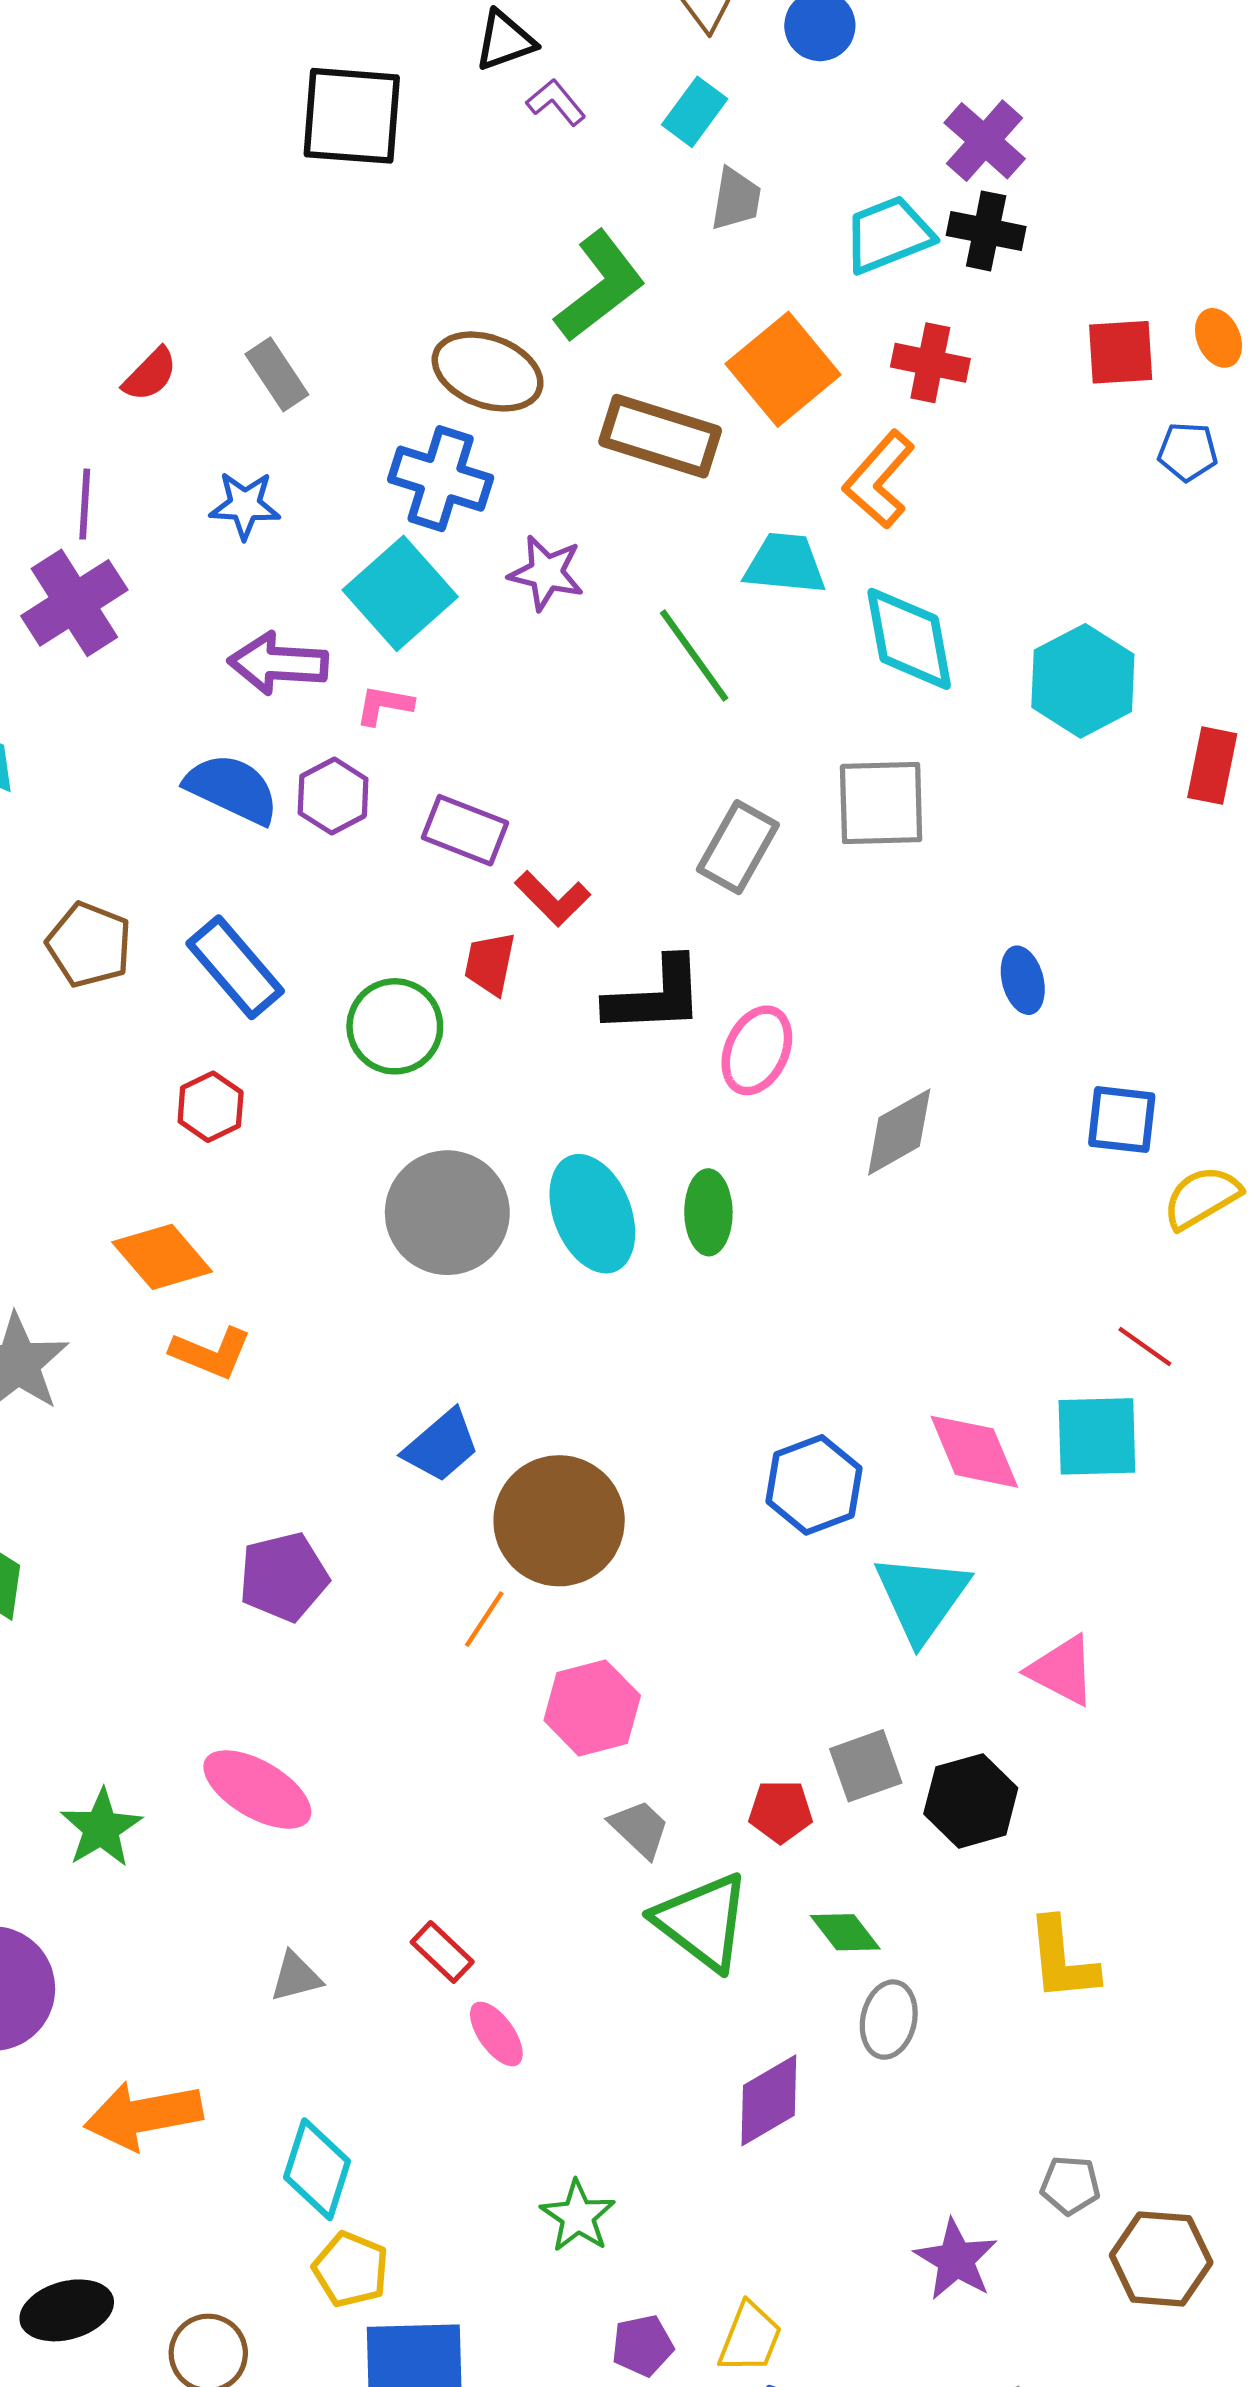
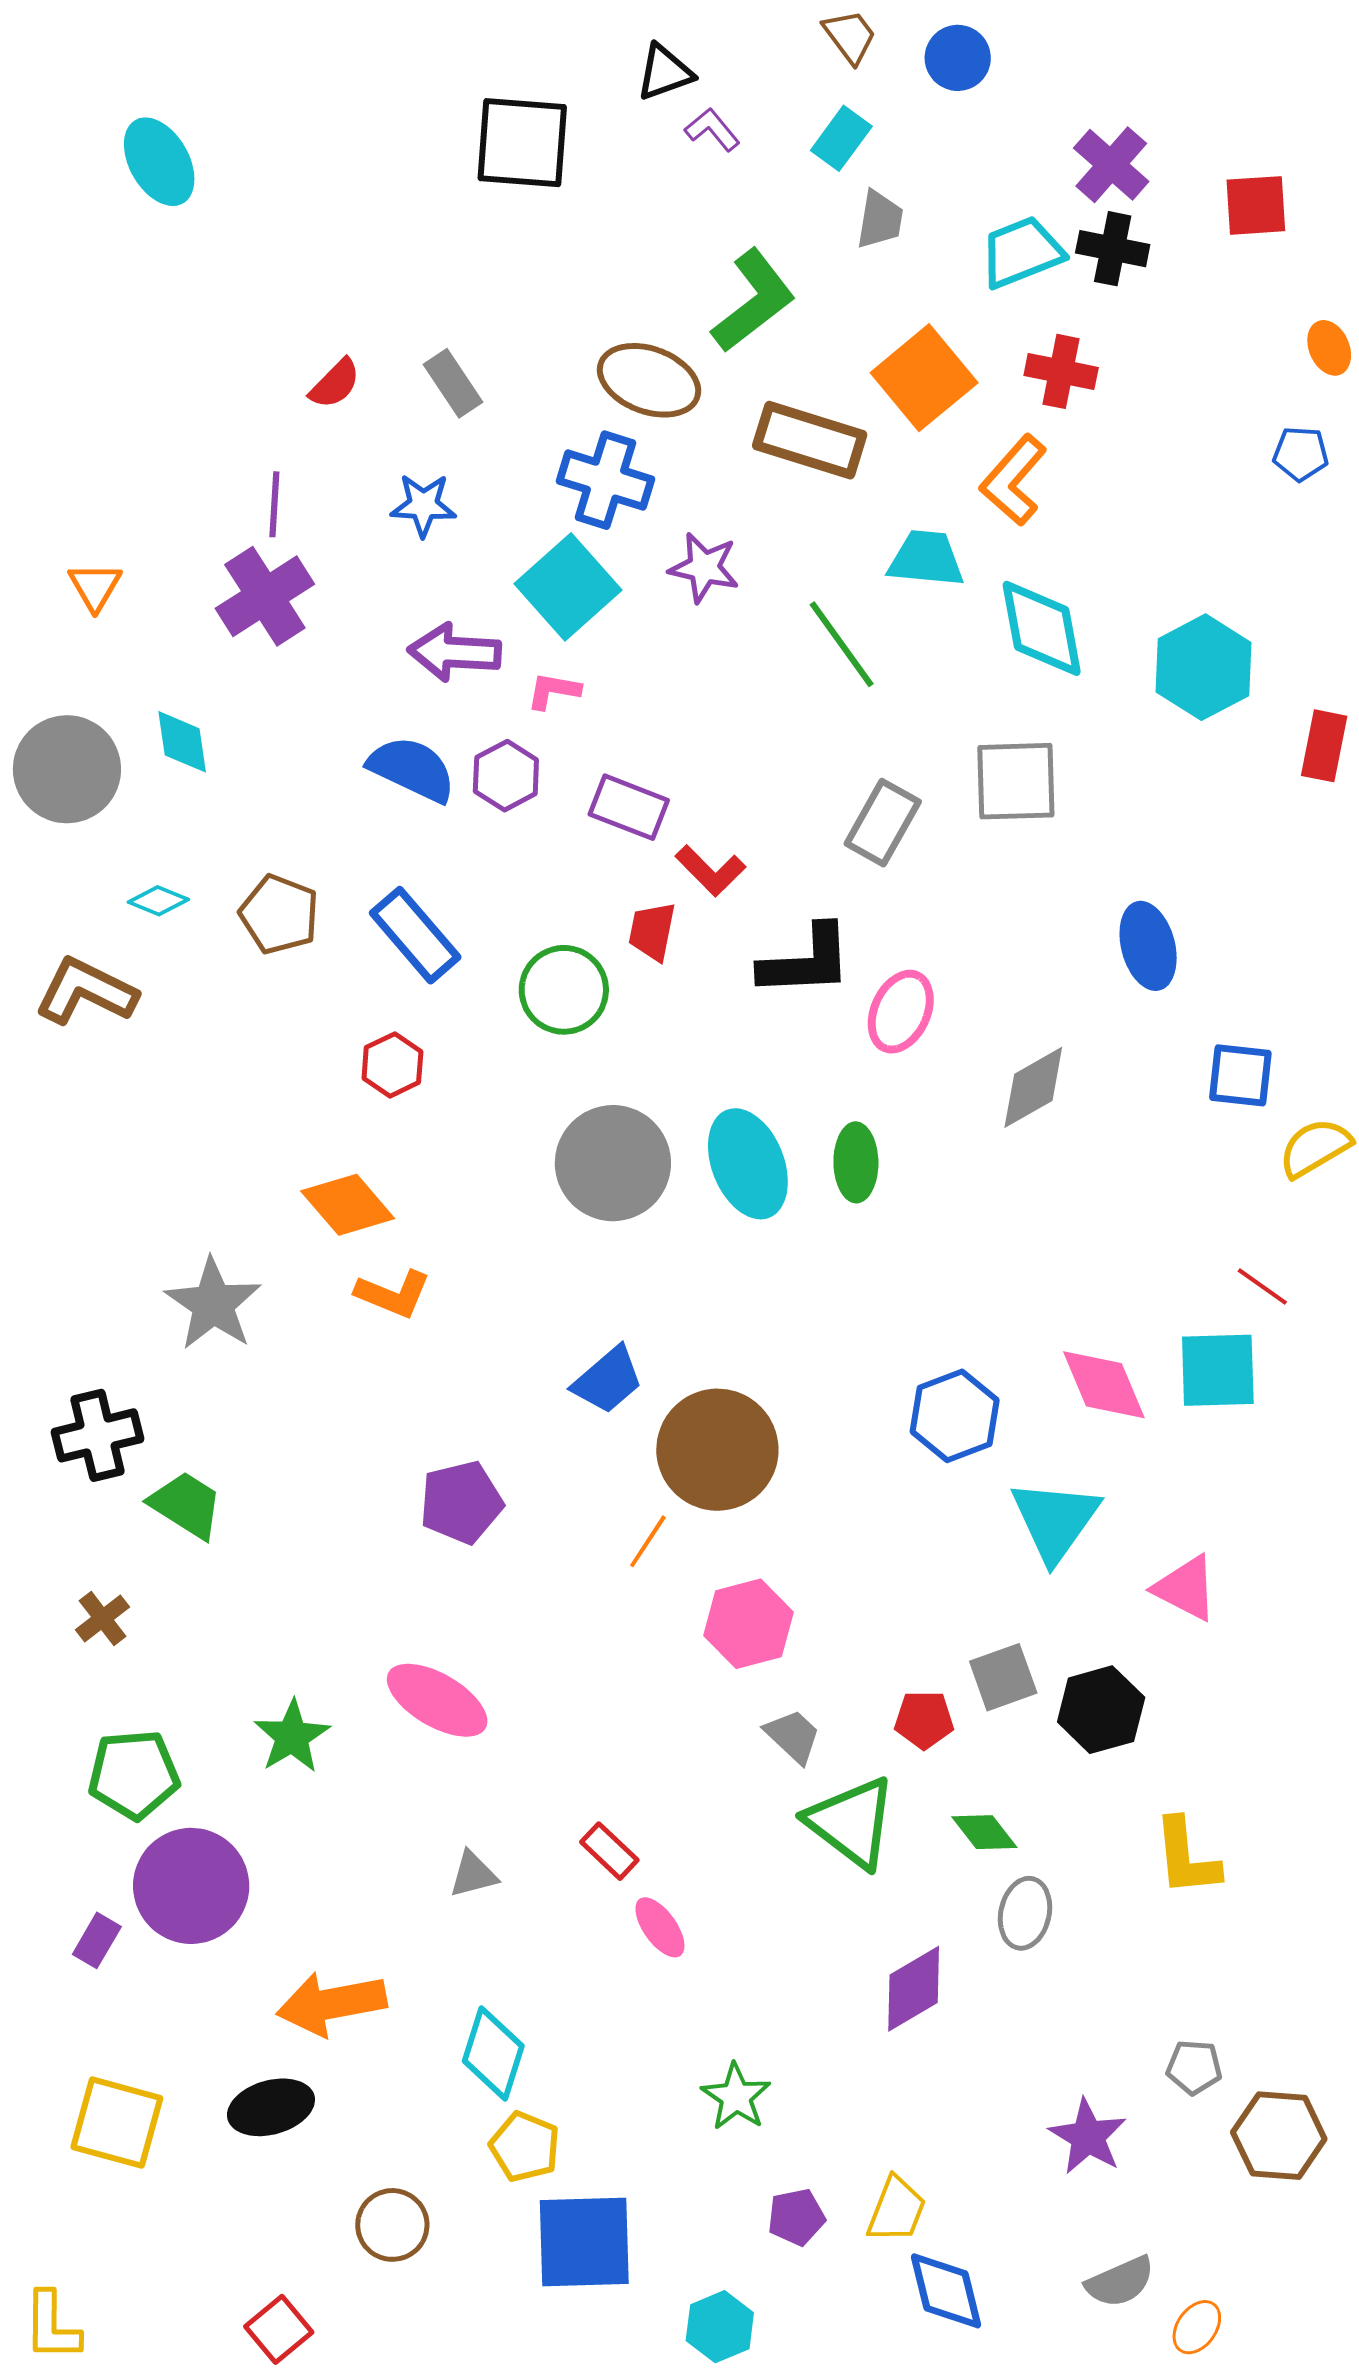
red square: (1121, 352) -> (1256, 205), moved
blue ellipse: (1023, 980) -> (1148, 946), size x1.4
black ellipse: (67, 2310) -> (271, 2107), moved

